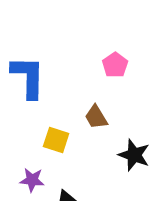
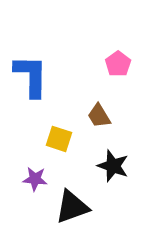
black star: (134, 155) -> (113, 166), moved

